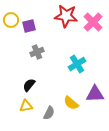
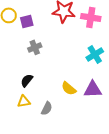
pink cross: (93, 22) -> (91, 17), turned -36
cyan cross: (77, 64) -> (95, 54), moved
yellow semicircle: (71, 103) -> (69, 88), moved

